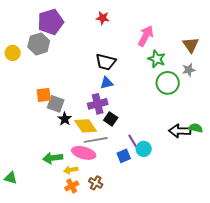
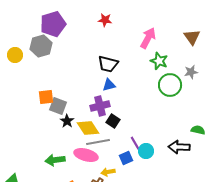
brown triangle: (191, 45) -> (192, 37), moved
black arrow: (180, 131) -> (179, 147), moved
yellow arrow: (71, 170) -> (108, 172), moved

